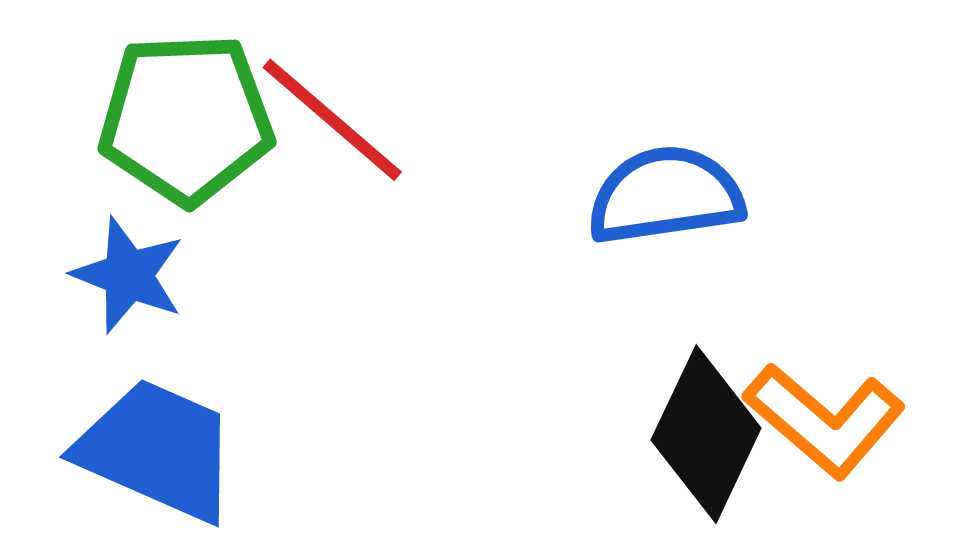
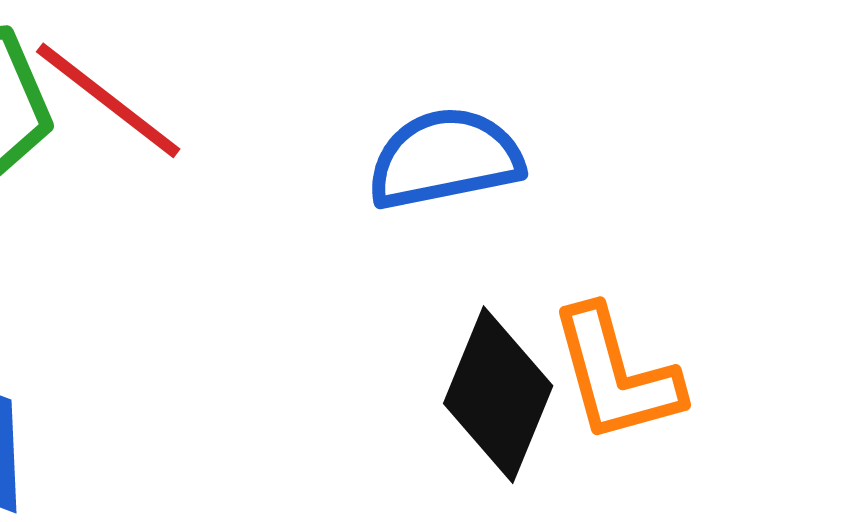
orange L-shape: (825, 420) -> (616, 375), turned 37

